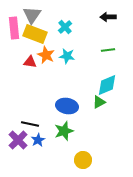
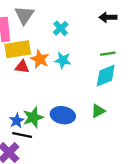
yellow rectangle: (35, 34) -> (18, 49), moved, turned -30
cyan diamond: (107, 85) -> (106, 76), moved
green star: (64, 131) -> (33, 117), moved
blue star: (38, 140) -> (17, 121), moved

